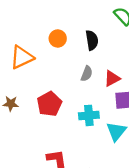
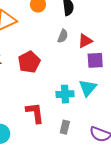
cyan cross: (89, 115) -> (65, 94), moved

